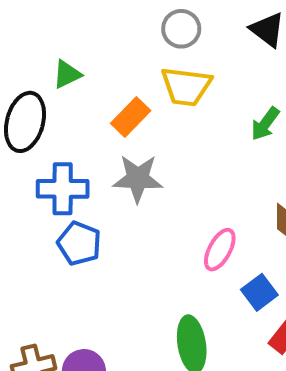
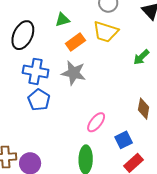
green triangle: (67, 74) -> (62, 20), moved
pink ellipse: (220, 250) -> (96, 122), moved

